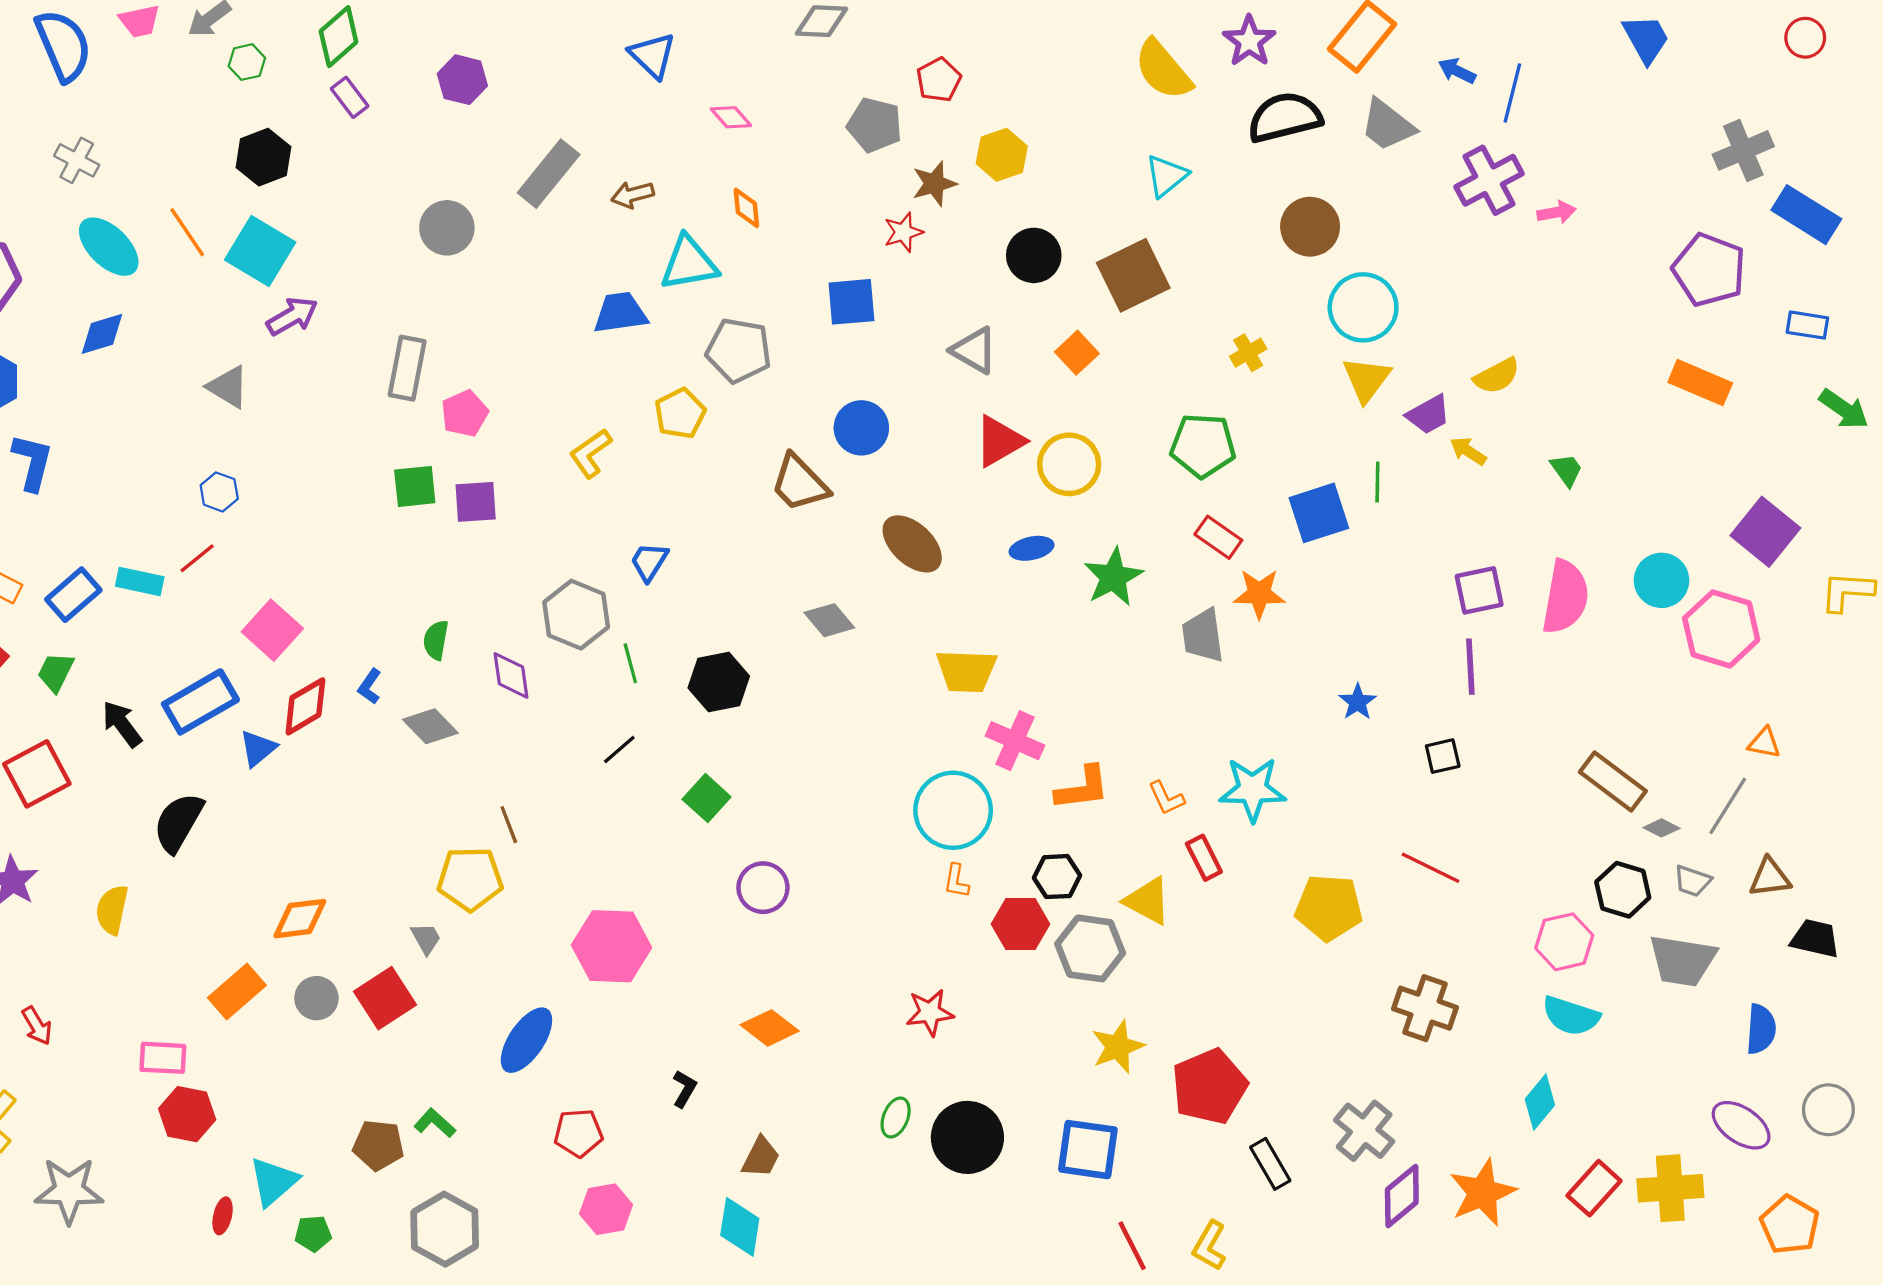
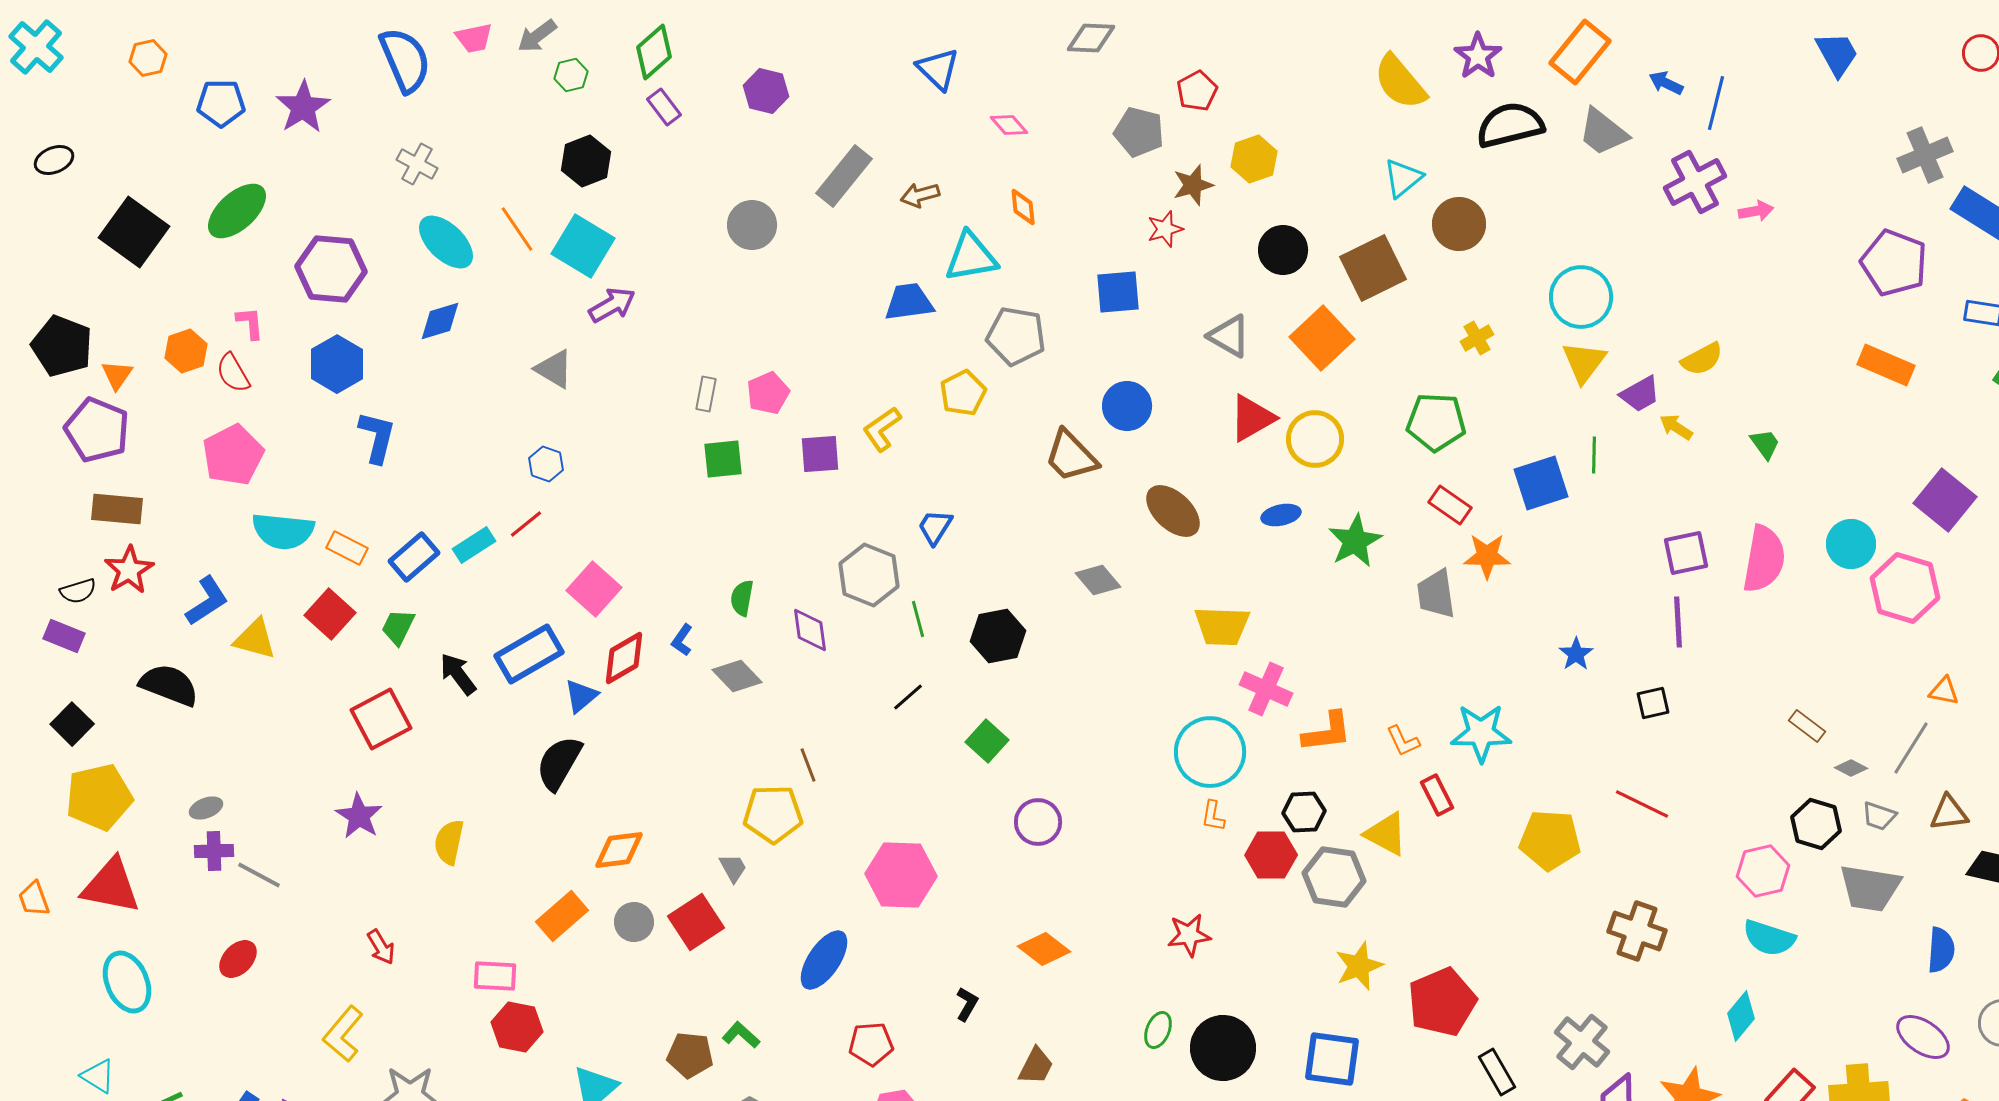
brown circle: (1310, 227) -> (1459, 224), moved
orange square: (1077, 353) -> (1322, 338), size x1.6
gray rectangle: (407, 368) -> (706, 394), moved, size x0.6
purple square: (476, 502) -> (820, 454), moved
cyan rectangle: (140, 581) -> (474, 545), turned -45
brown rectangle: (1613, 782) -> (1807, 726), size x0.6
black semicircle: (178, 822) -> (559, 763), moved

